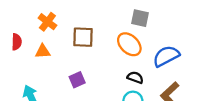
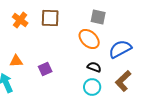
brown square: (83, 37) -> (50, 18), moved
orange triangle: (43, 51) -> (16, 61), moved

